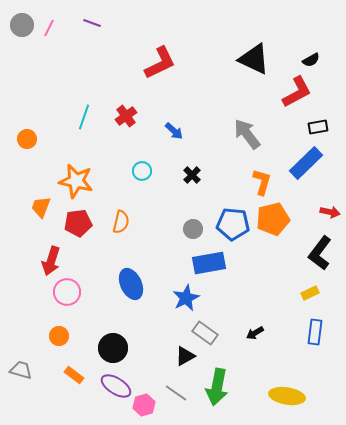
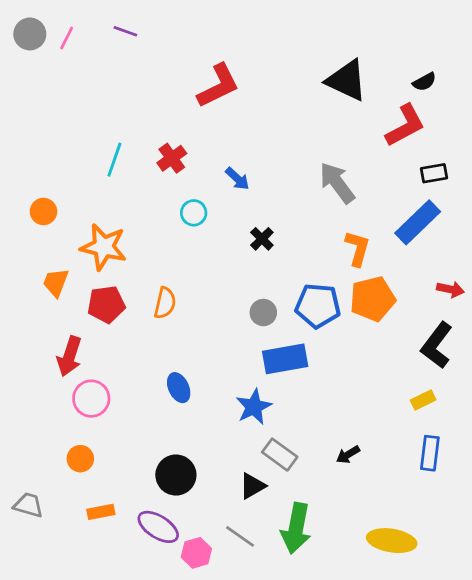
orange circle: (27, 139) -> (43, 211), moved
cyan circle: (142, 171) -> (194, 213), moved
blue ellipse: (131, 284) -> (179, 388), size x0.7
black circle: (113, 348) -> (176, 475), moved
orange rectangle: (74, 375) -> (101, 512), turned -48

